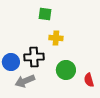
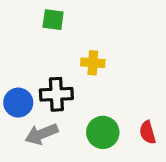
green square: (45, 14) -> (53, 20), moved
green circle: (66, 70) -> (103, 132), moved

